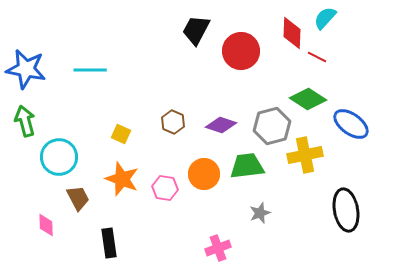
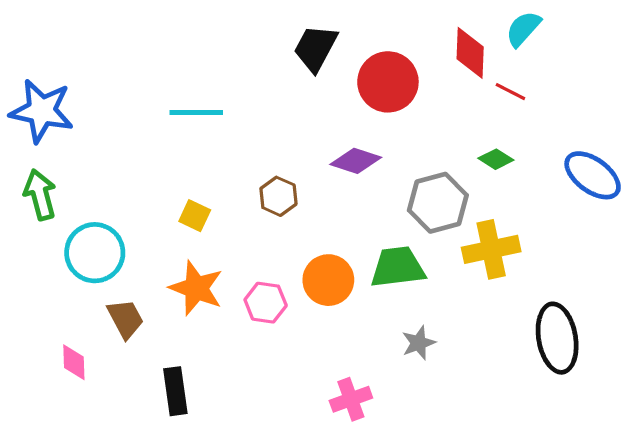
cyan line: (90, 70) -> (196, 113), moved
green diamond: (308, 99) -> (496, 159), size x0.6
blue ellipse: (351, 124) -> (593, 175), moved
purple diamond: (221, 125) -> (356, 161), moved

